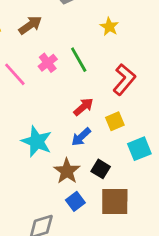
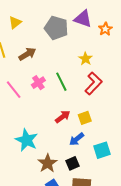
red L-shape: (124, 79) -> (93, 83), moved
yellow square: (115, 121) -> (85, 118), moved
blue arrow: (81, 137) -> (77, 139), moved
black square: (101, 169) -> (72, 163), turned 32

